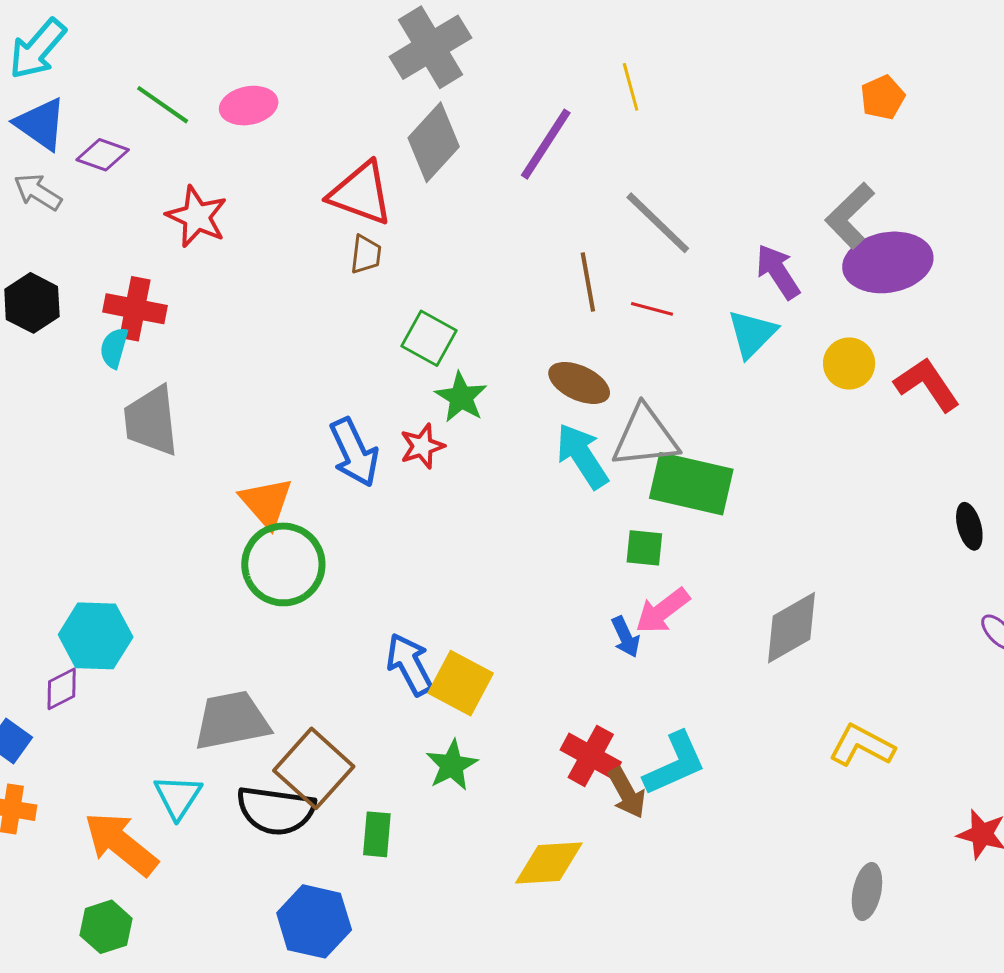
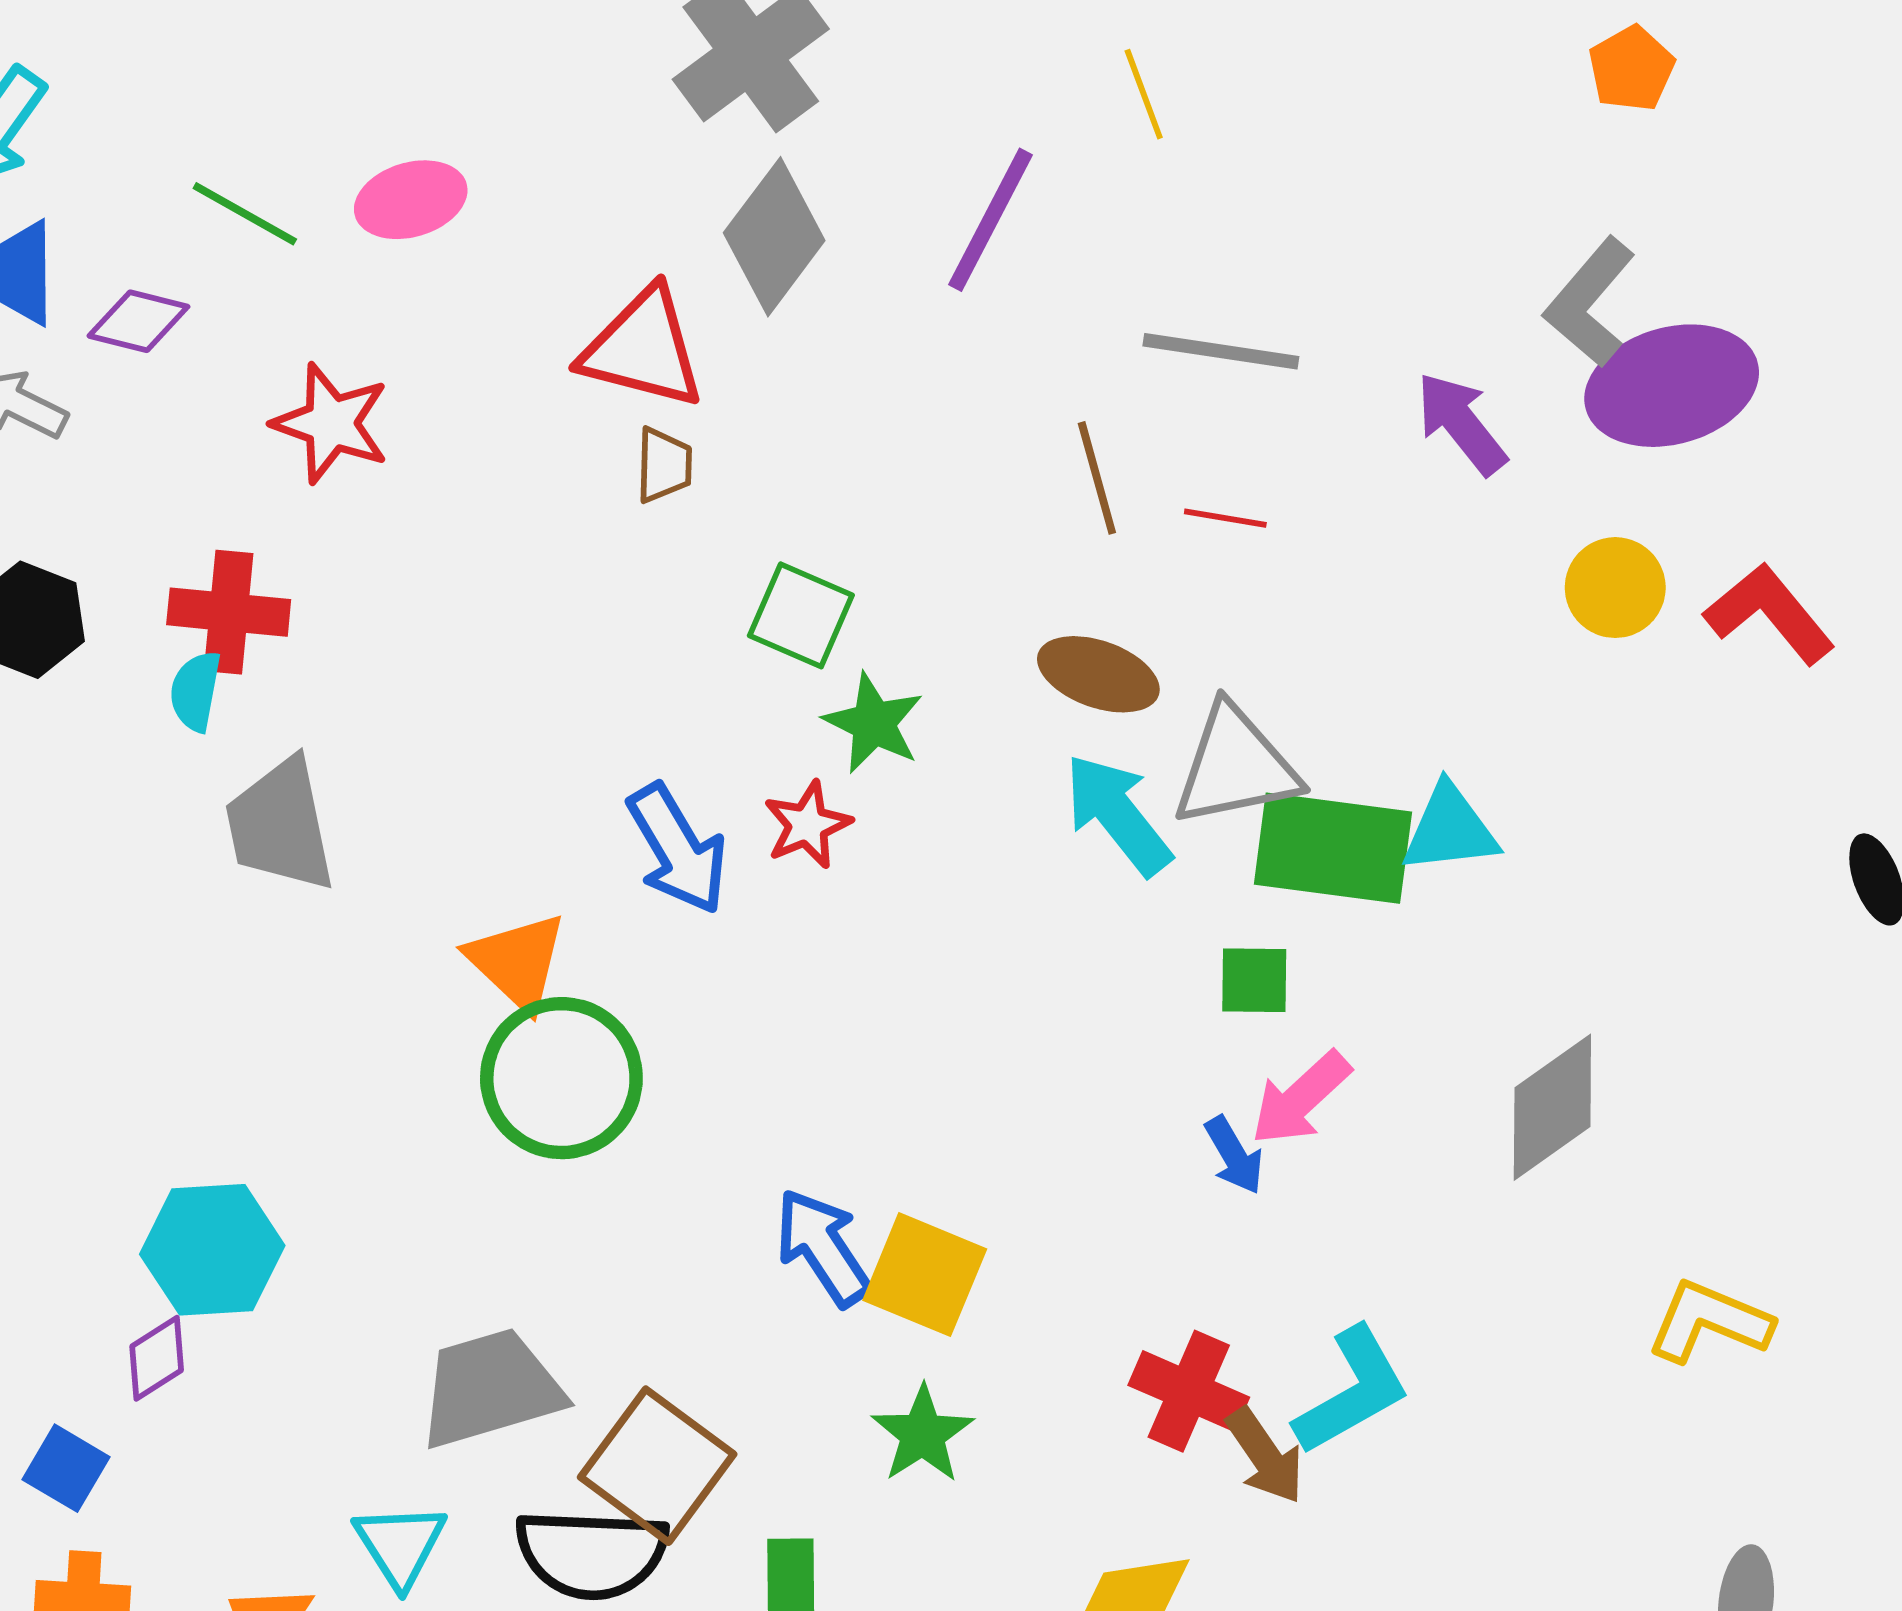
gray line: (658, 223) -> (1221, 351), turned -30
cyan triangle: (752, 334) -> (1450, 829), moved, turned 44

